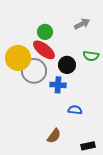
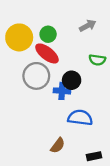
yellow circle: (18, 58) -> (19, 37), moved
black circle: (67, 65) -> (72, 80), moved
blue semicircle: (75, 110) -> (80, 118), size x1.6

